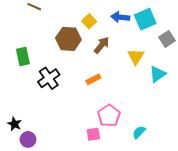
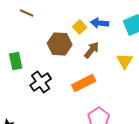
blue arrow: (120, 17) -> (100, 23), moved
orange rectangle: (93, 79) -> (84, 83), size x1.6

